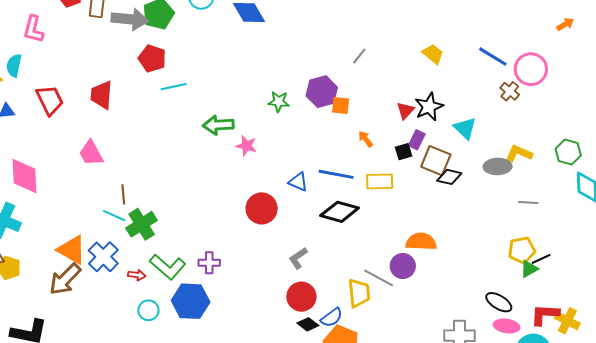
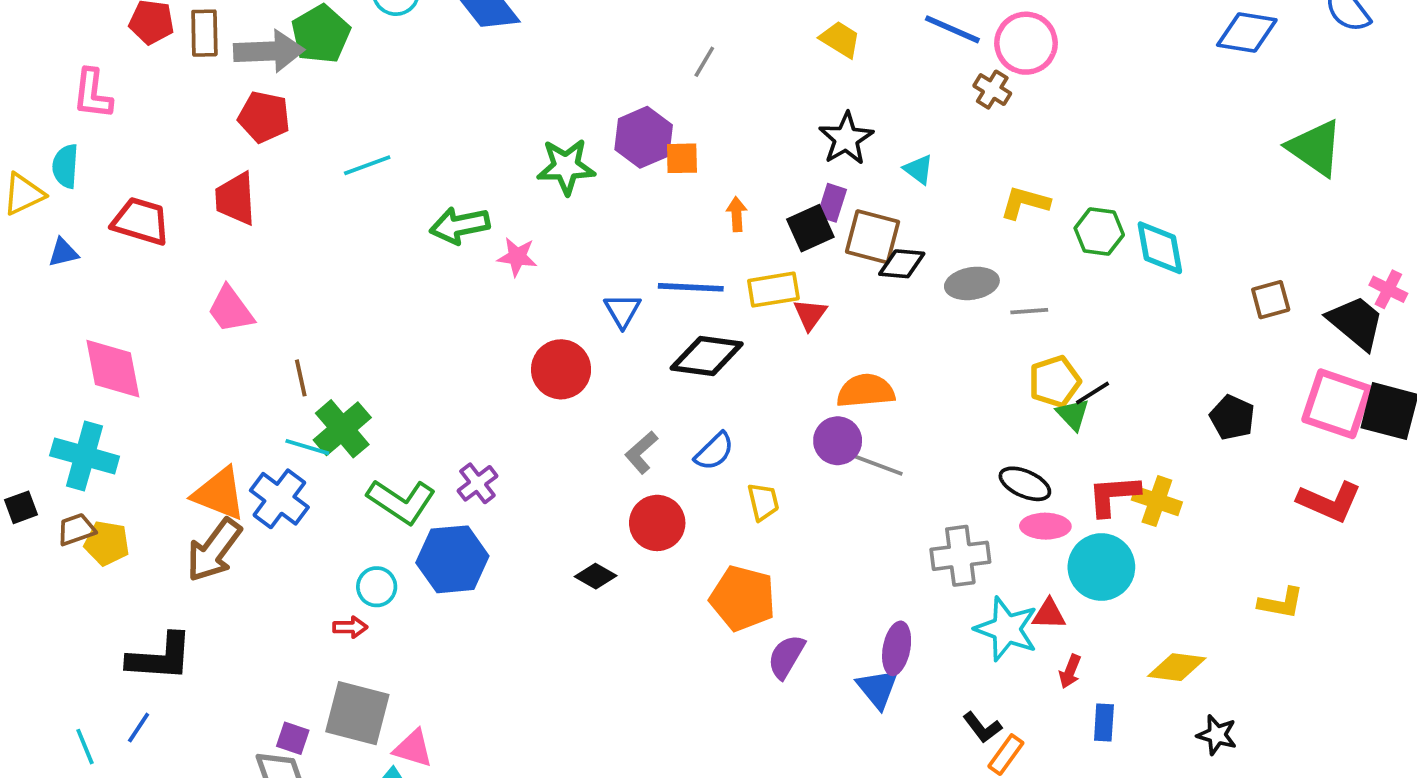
red pentagon: (152, 58) -> (264, 117), moved
red trapezoid: (50, 100) -> (141, 221), turned -40
green star: (279, 102) -> (566, 167), size x1.4
red triangle: (405, 111) -> (810, 314), moved
cyan triangle: (465, 128) -> (919, 169), size x0.7
orange arrow: (366, 139) -> (737, 214), turned 42
black square: (404, 152) -> (810, 228), size x1.4
green hexagon: (568, 152) -> (1099, 231), moved
gray ellipse: (498, 166) -> (972, 283), moved
blue triangle: (298, 182) -> (622, 311), turned 45
gray line: (528, 203) -> (1029, 311), moved
cyan line: (114, 216) -> (307, 447), moved
purple cross: (209, 263) -> (477, 483), turned -30
green triangle: (529, 269) -> (1073, 414), turned -36
red arrow: (137, 275) -> (350, 627), moved
gray line: (379, 278) -> (874, 464), moved
yellow trapezoid: (359, 293) -> (763, 502), size x0.7
blue semicircle: (332, 318) -> (714, 451), moved
black diamond: (308, 324) -> (596, 576), moved

